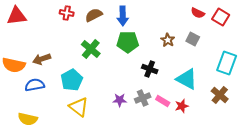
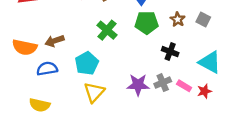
gray square: (193, 39) -> (203, 19), moved
brown star: (168, 40) -> (178, 19), moved
purple star: (120, 100) -> (138, 85), size x1.5
yellow triangle: (79, 107) -> (94, 92), turned 35

